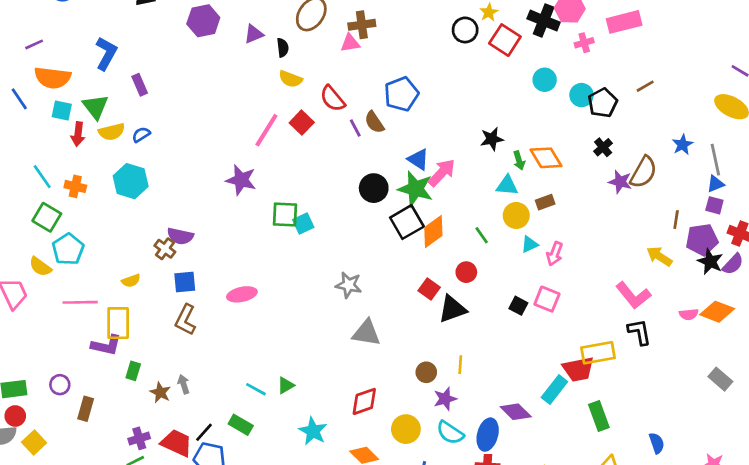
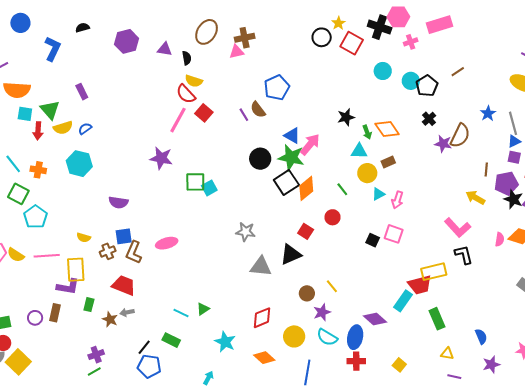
purple triangle: (254, 34) -> (165, 49), turned 35
blue L-shape: (106, 53) -> (53, 49), moved
red semicircle: (333, 99) -> (186, 94), moved
brown cross: (165, 249) -> (108, 251), moved, turned 35
yellow semicircle: (40, 267) -> (16, 255), moved
yellow semicircle: (131, 281) -> (84, 238), turned 40
black triangle: (452, 309) -> (291, 254), moved
pink semicircle: (689, 314) -> (500, 239), turned -72
brown L-shape: (186, 320) -> (134, 252), moved
yellow line: (460, 365) -> (332, 286), turned -40
gray arrow: (184, 384) -> (127, 312), turned -80
brown rectangle: (86, 409) -> (55, 313), moved
yellow square: (34, 442) -> (18, 362), size x1.4
red trapezoid: (177, 443) -> (124, 285), moved

